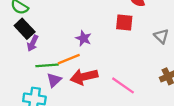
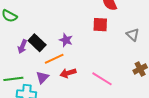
black rectangle: (25, 29) -> (37, 43), moved
green line: (47, 65) -> (13, 79), moved
red arrow: (84, 77) -> (68, 73), size x0.7

